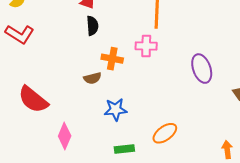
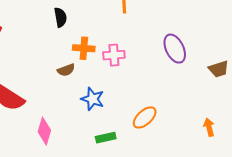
pink cross: (146, 46) -> (114, 55), moved
blue star: (116, 110) -> (93, 99), turned 30

